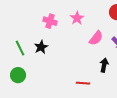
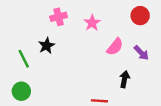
pink cross: (50, 21) -> (59, 17), moved, turned -32
black star: (41, 47) -> (47, 46), moved

